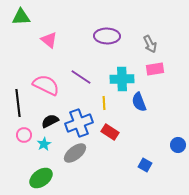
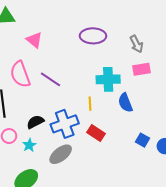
purple line: (81, 77) -> (50, 79), moved
pink semicircle: (46, 85) -> (20, 74), moved, turned -136
blue square: (145, 165) -> (143, 140), moved

